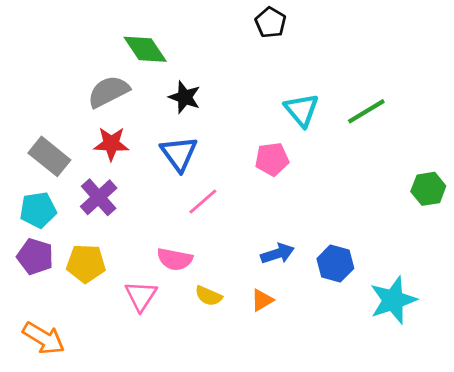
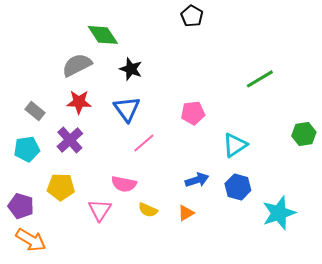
cyan triangle: (302, 110) -> (235, 145), moved, turned 36
gray rectangle: (49, 156) -> (35, 111), size x0.7
purple pentagon: (35, 256) -> (21, 206), moved

